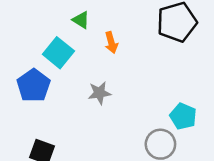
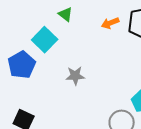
orange arrow: (111, 43) -> (110, 23), moved, turned 78

